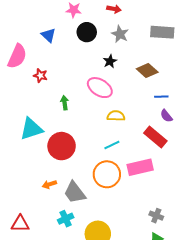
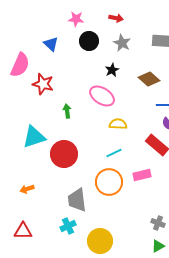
red star: (40, 75) -> (43, 84), size x1.5
pink rectangle: (140, 167) -> (142, 175), size x0.7
orange arrow: (49, 184) -> (27, 189), moved
gray trapezoid: (75, 192) -> (77, 200), turned 30

